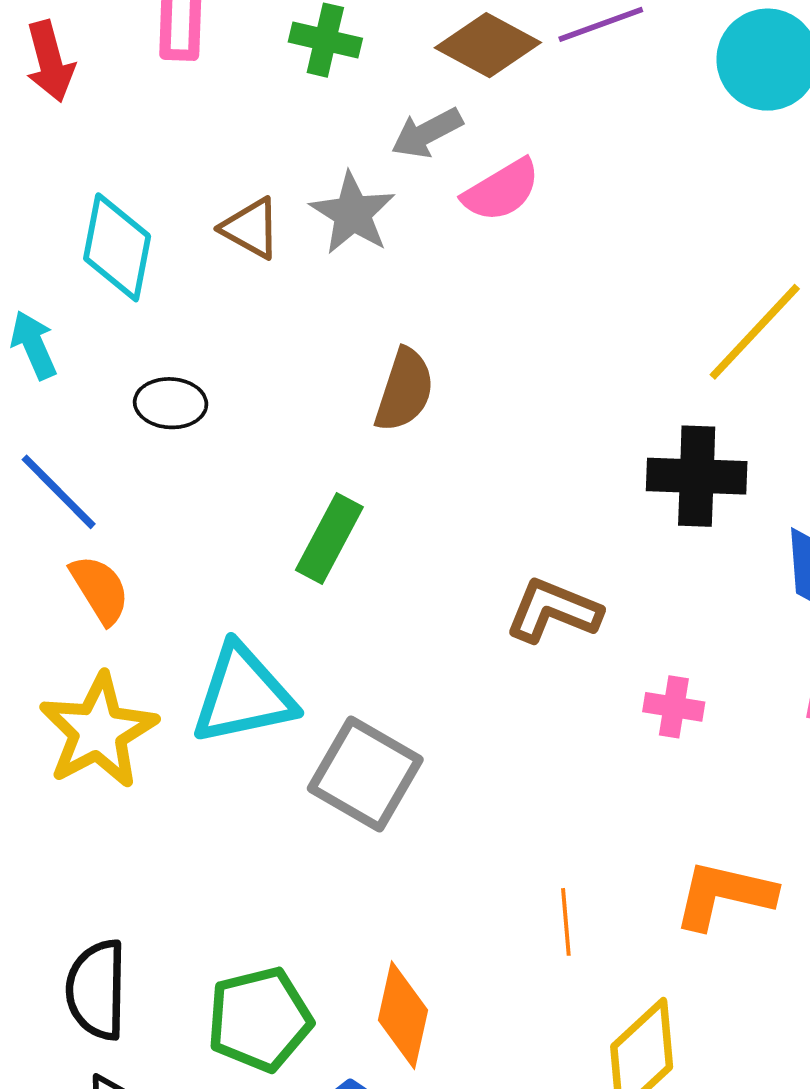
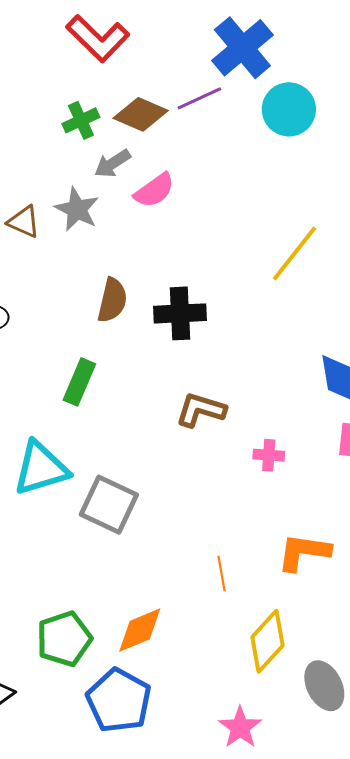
green cross: (325, 40) -> (81, 120), moved, turned -33
black cross: (697, 476) -> (180, 313), moved
orange diamond: (403, 1015) -> (140, 630), turned 60

